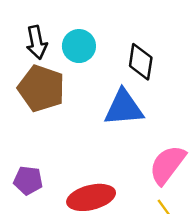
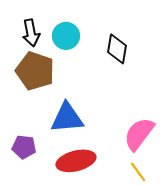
blue triangle: (124, 108) -> (67, 118), moved

